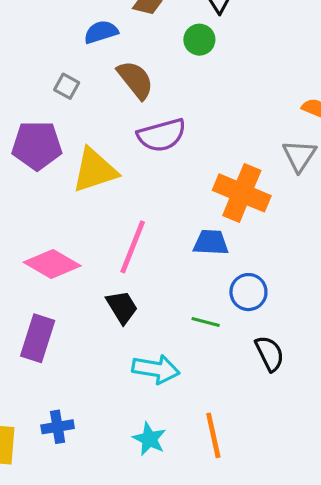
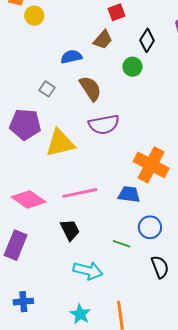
pink line: (133, 247) -> (80, 193), turned 52

